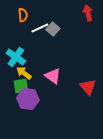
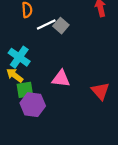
yellow arrow: (24, 73) -> (15, 75), moved
pink triangle: (53, 76) -> (61, 79), turned -30

